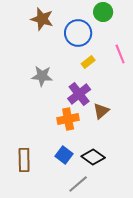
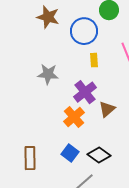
yellow rectangle: (88, 62) -> (94, 60), turned -56
orange cross: (68, 119) -> (74, 117), turned -30

